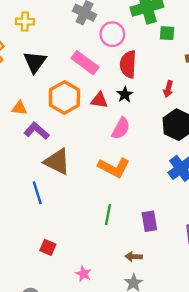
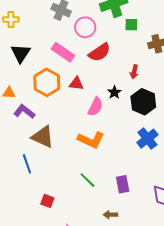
red semicircle: (128, 64) -> (100, 52), turned -125
black star: (125, 95) -> (114, 92), moved
green line: (108, 215) -> (87, 180), turned -54
red square: (48, 247) -> (47, 201), moved

